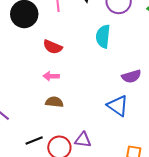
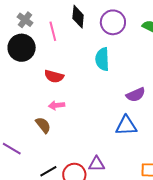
brown semicircle: (54, 102) -> (43, 125), moved, turned 54
blue triangle: (118, 106) -> (126, 126), turned -30

